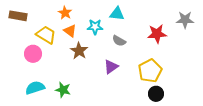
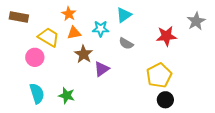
cyan triangle: (117, 14) -> (124, 15), turned -42
gray star: (185, 20) -> (196, 21), turned -30
orange triangle: (70, 31) -> (74, 33), turned -48
purple triangle: (111, 67) -> (102, 69), moved
cyan semicircle: (35, 88) -> (37, 93), turned 90

